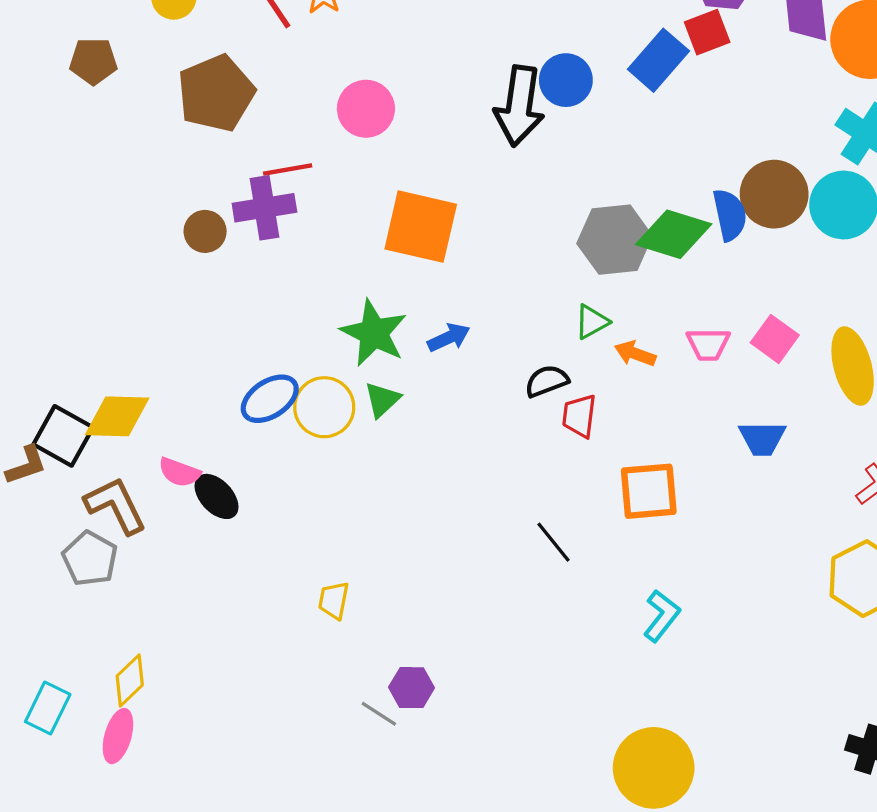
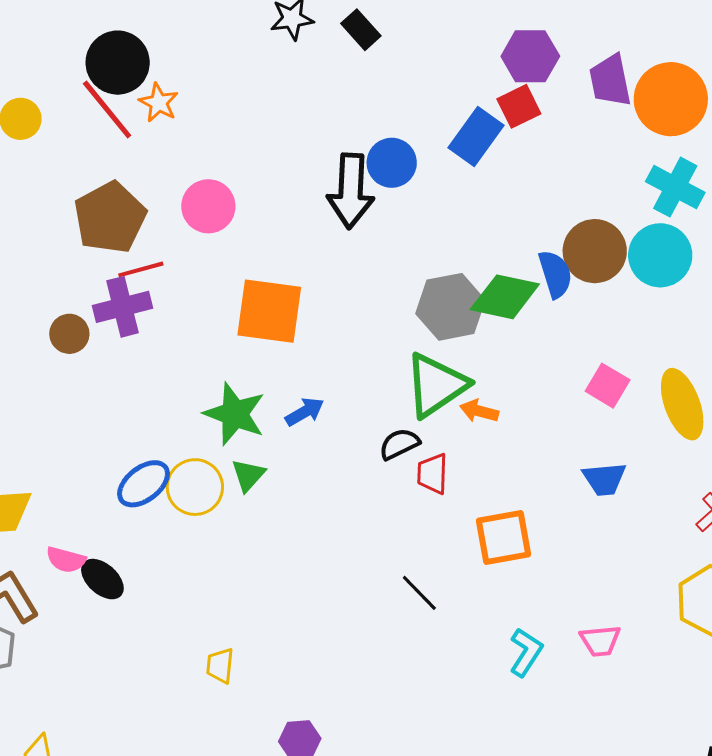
brown pentagon: (216, 93) -> (110, 218), moved
green triangle: (592, 322) -> (436, 385), size x2.0
pink trapezoid: (708, 344) -> (600, 641), moved

